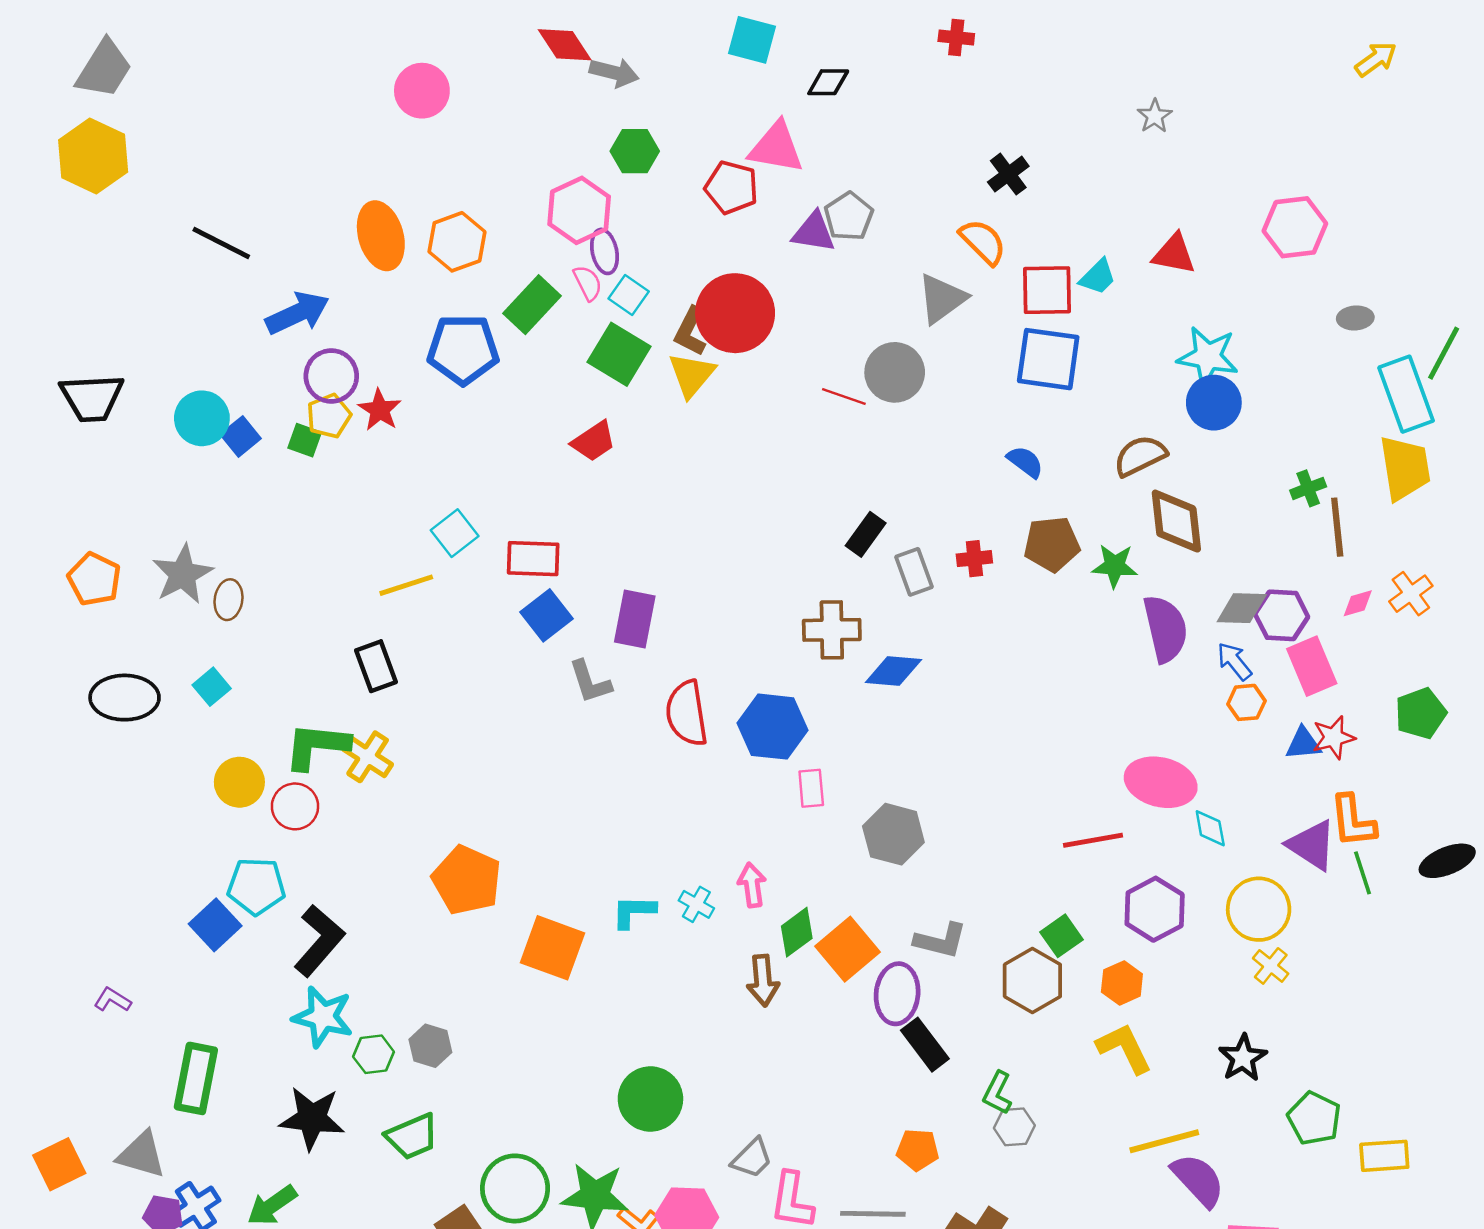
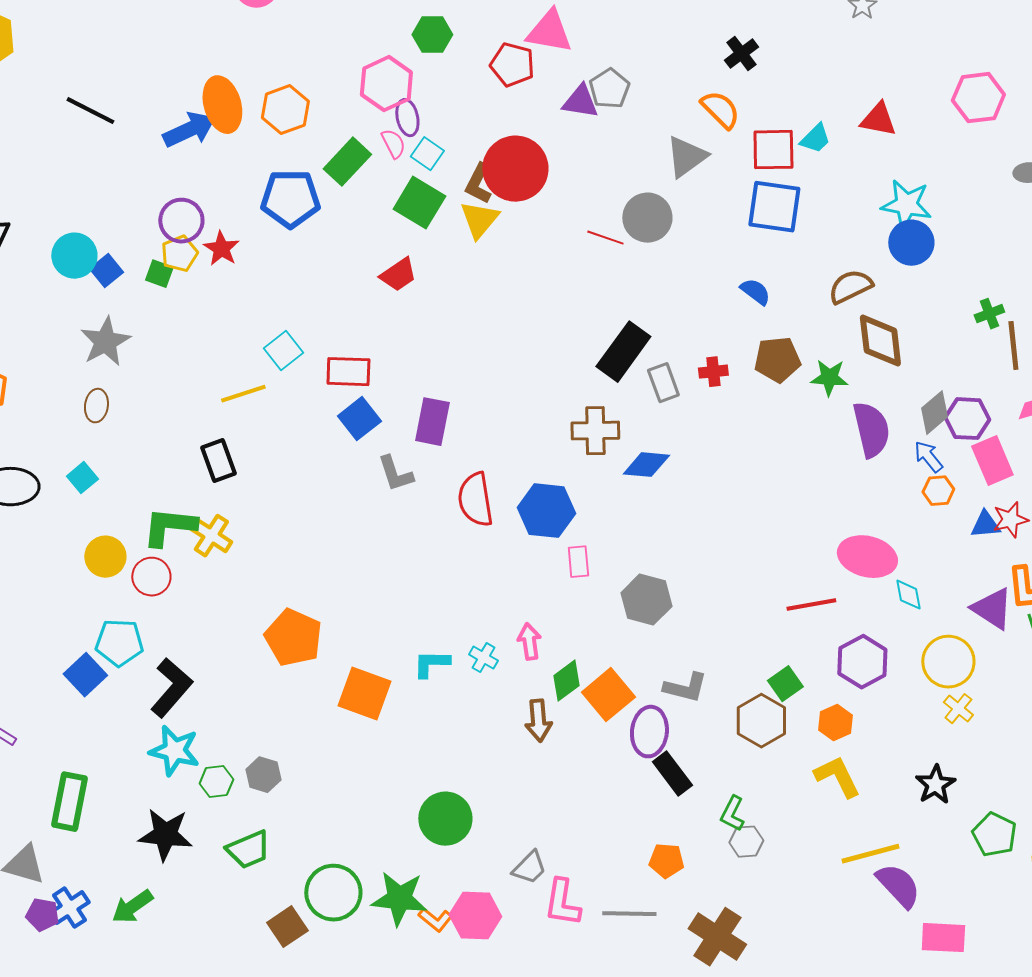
blue arrow: (297, 313) -> (189, 130), moved
black rectangle: (866, 534) -> (623, 352), size x1.6
gray star: (183, 574) -> (105, 342), moved
gray diamond: (1242, 608) -> (934, 413), turned -42

